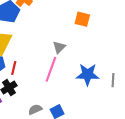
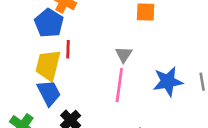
red line: (14, 68) -> (68, 49), moved

